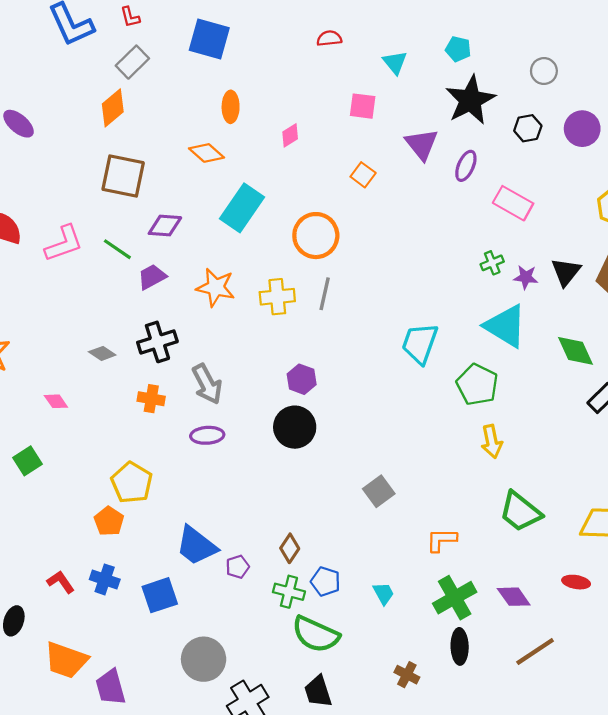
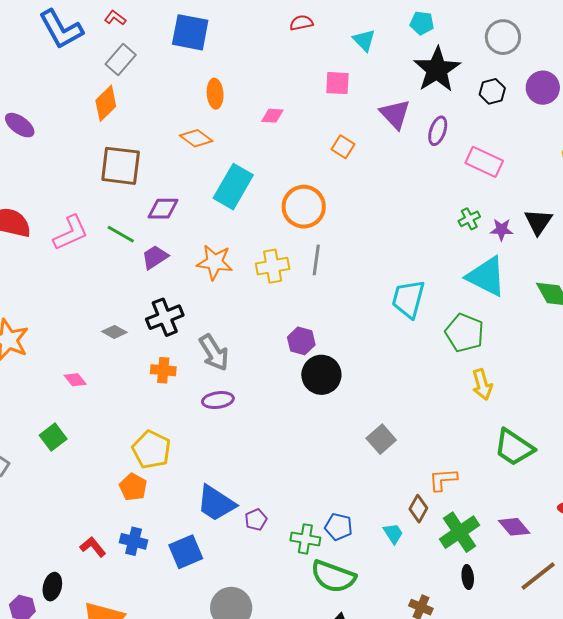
red L-shape: (130, 17) -> (115, 18), turned 145
gray circle: (544, 71) -> (503, 37), size x1.4
pink diamond: (290, 135) -> (272, 116), turned 40
black circle: (295, 427) -> (321, 375), moved
brown diamond: (290, 548) -> (418, 509), moved
black ellipse: (460, 646) -> (468, 577), size x0.7

